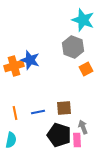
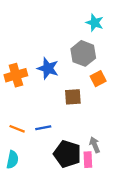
cyan star: (83, 20) -> (95, 23), size x0.7
blue star: (30, 60) -> (48, 68), moved
brown square: (64, 108) -> (73, 97), moved
orange line: (15, 113) -> (17, 129), turned -56

